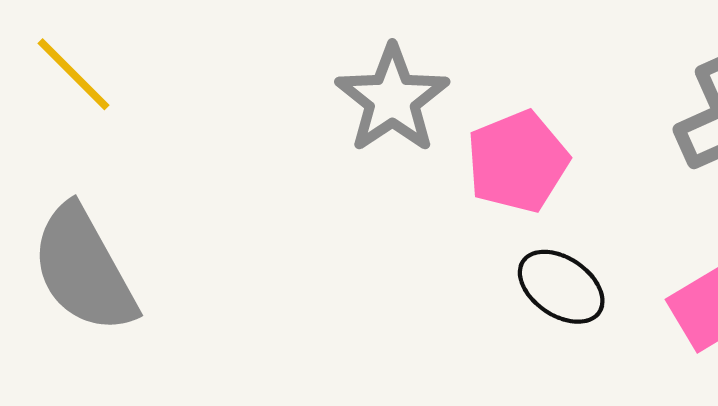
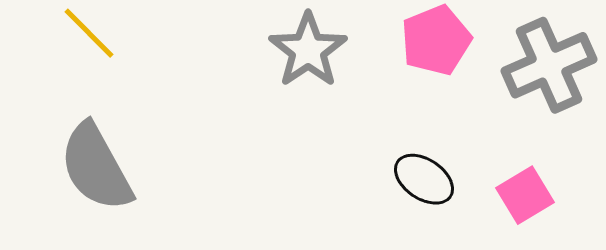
pink pentagon: (517, 162) -> (436, 40), moved

